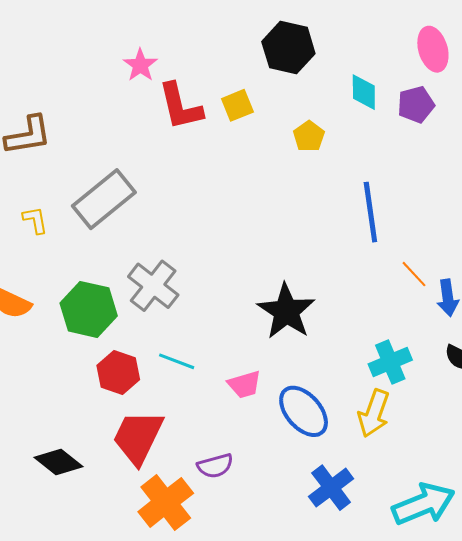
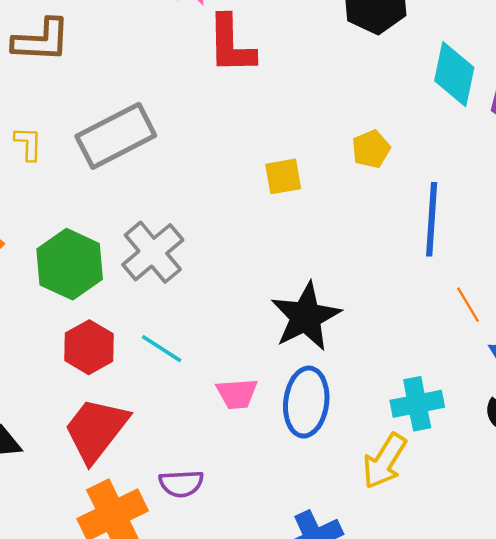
cyan diamond: (364, 92) -> (454, 74), size x1.4
yellow square: (237, 105) -> (283, 176), moved
yellow pentagon: (309, 136) -> (371, 149), moved
blue ellipse: (304, 411) -> (306, 402), moved, turned 36

